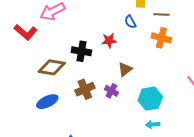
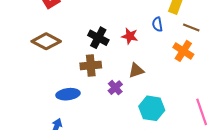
brown diamond: (52, 67) -> (46, 41), moved
brown cross: (85, 89) -> (91, 65), moved
blue ellipse: (47, 102) -> (68, 94), moved

